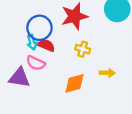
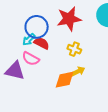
cyan arrow: (32, 42) -> (29, 40), turned 56
yellow arrow: (107, 73) -> (78, 71), moved, turned -32

